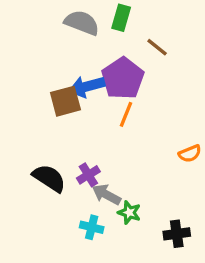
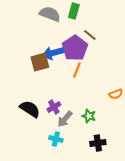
brown line: (157, 47) -> (90, 35), moved
gray arrow: (106, 195) -> (65, 119), turned -78
green star: (129, 213) -> (89, 116), moved
black cross: (177, 234) -> (98, 143), moved

